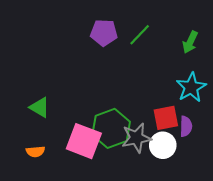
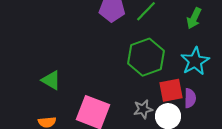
green hexagon: (111, 128) -> (146, 57), moved
gray star: (136, 138) -> (143, 109), size x0.7

